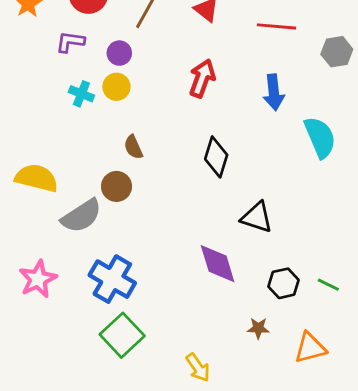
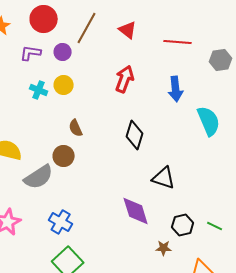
purple circle: (119, 53) -> (63, 52), moved
blue cross: (112, 279) -> (61, 222), size x0.7
brown star: (258, 328) -> (164, 248), moved

